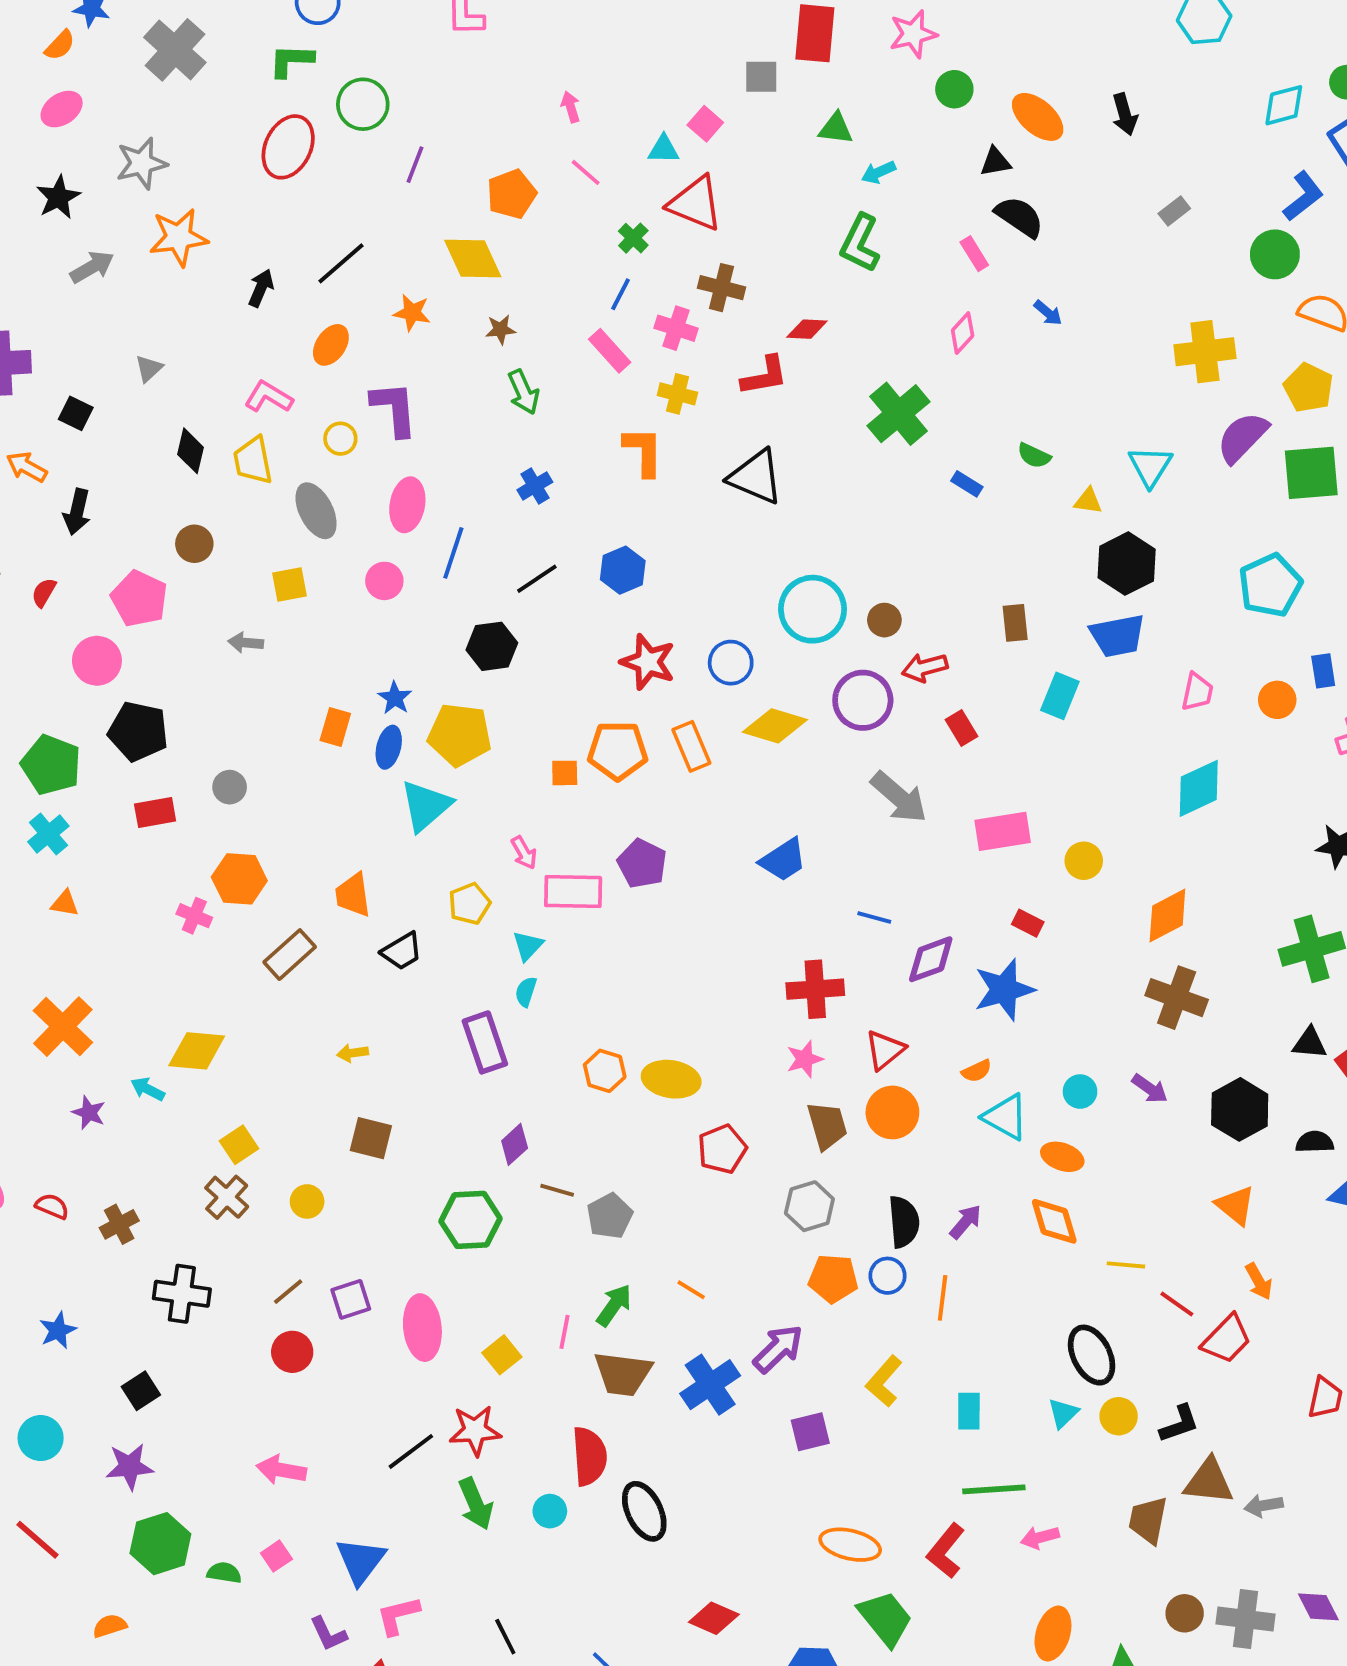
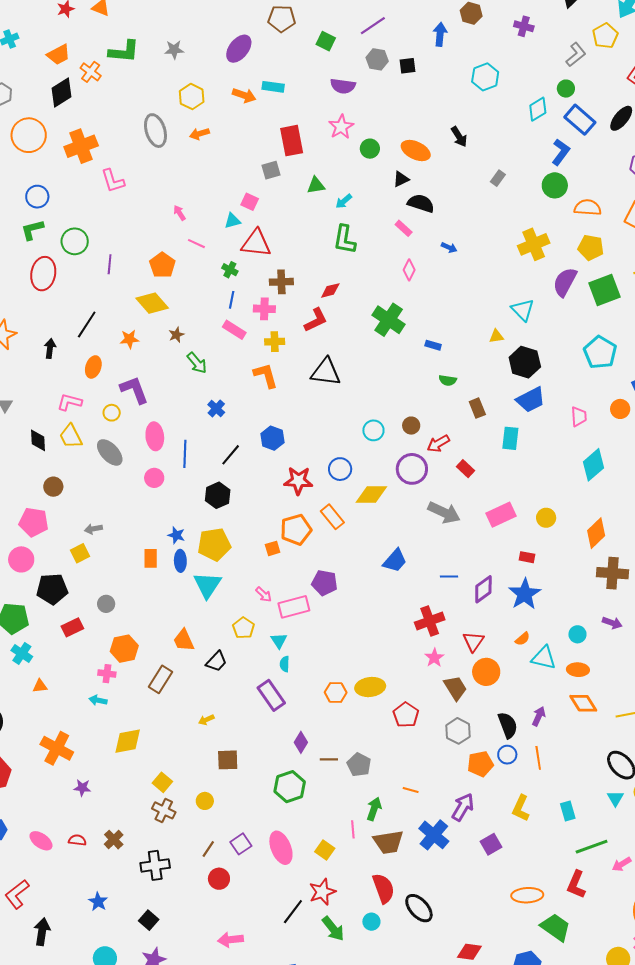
green semicircle: (1034, 456) -> (448, 380), moved
yellow square: (289, 585) -> (80, 553), moved
cyan circle: (813, 609) -> (373, 430), size x0.6
cyan arrow: (148, 1089) -> (98, 700), moved

